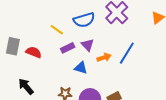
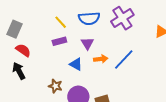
purple rectangle: (68, 48) -> (59, 41), moved
red semicircle: (34, 52) -> (23, 50), moved

